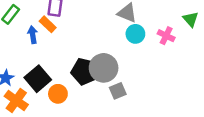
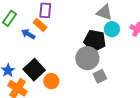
blue arrow: (33, 35) -> (28, 34), turned -48
black pentagon: (85, 71) -> (95, 41), moved

